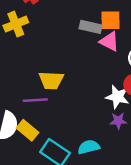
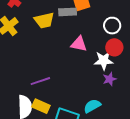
pink triangle: (109, 41) -> (79, 44), moved
yellow trapezoid: (51, 80) -> (44, 20), moved

